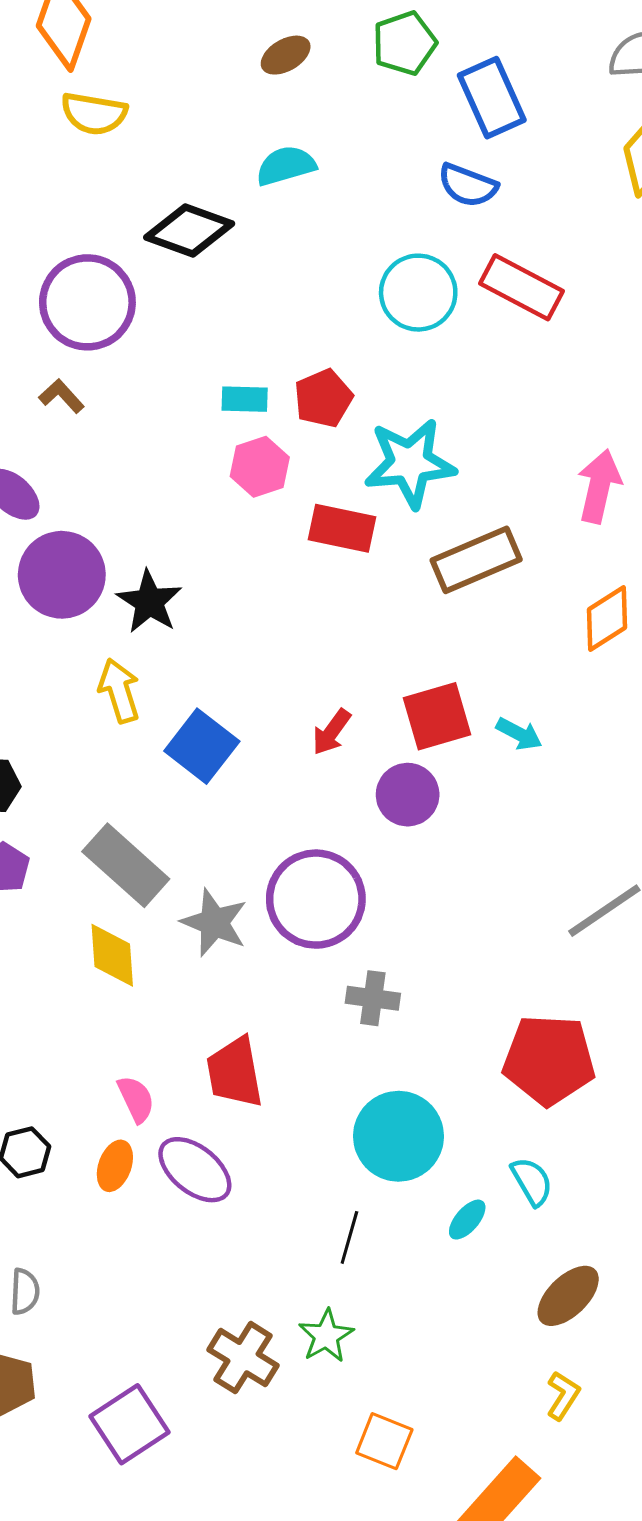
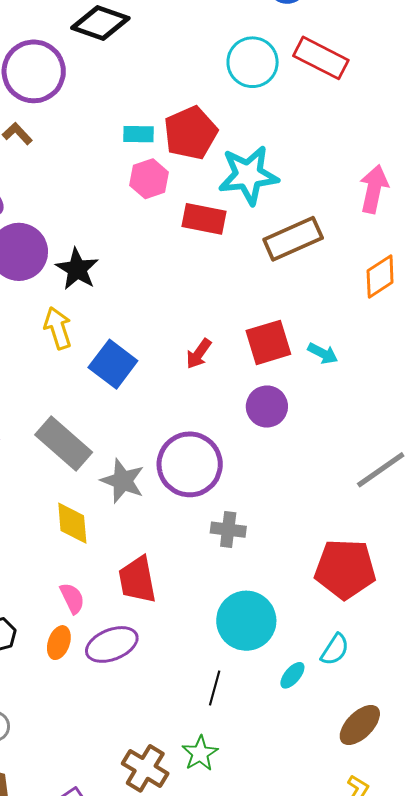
red pentagon: (323, 398) -> (191, 133), size x1.4
purple circle: (408, 795) -> (267, 407), moved
yellow diamond: (112, 955) -> (72, 523), moved
purple ellipse: (195, 1170) -> (112, 644), turned -60
cyan semicircle: (532, 1181) -> (335, 650), turned 64

